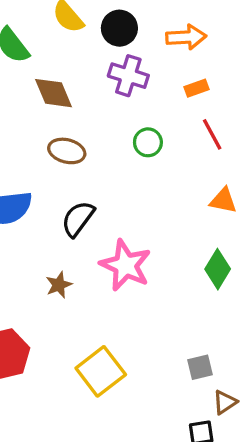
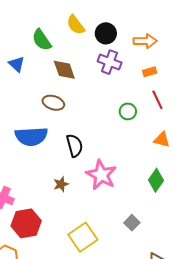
green circle: (148, 142) -> (128, 111), moved
brown ellipse: (67, 151) -> (53, 103), moved
black semicircle: (78, 219) -> (75, 146), turned 125
gray square: (200, 367) -> (132, 223), moved, turned -35

